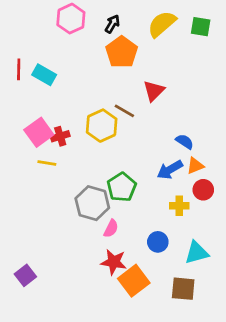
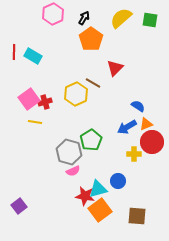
red circle: (203, 190) -> (152, 142), size x1.5
pink semicircle: (111, 229) -> (73, 171), moved, turned 40
cyan triangle: (197, 253) -> (98, 189), moved

